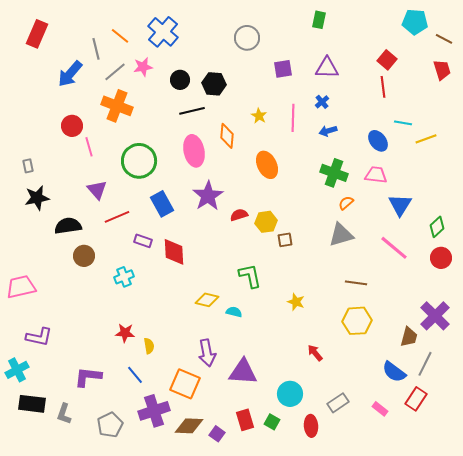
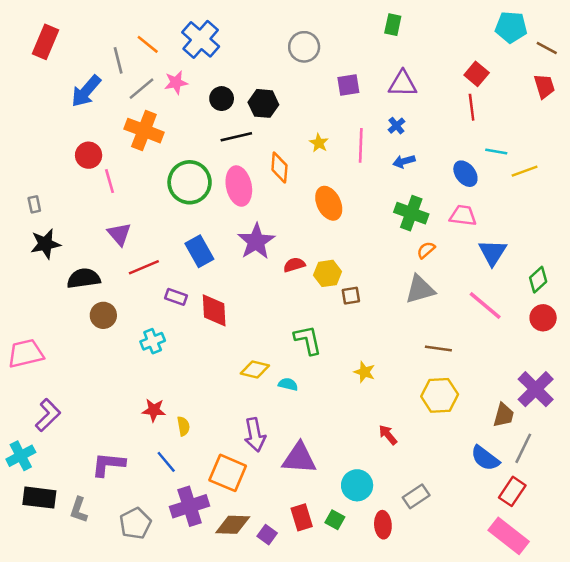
green circle: (139, 161) -> (190, 182), moved
purple L-shape: (39, 337) -> (48, 415), turned -56
pink rectangle: (380, 409) -> (509, 536), moved, size x2.0

